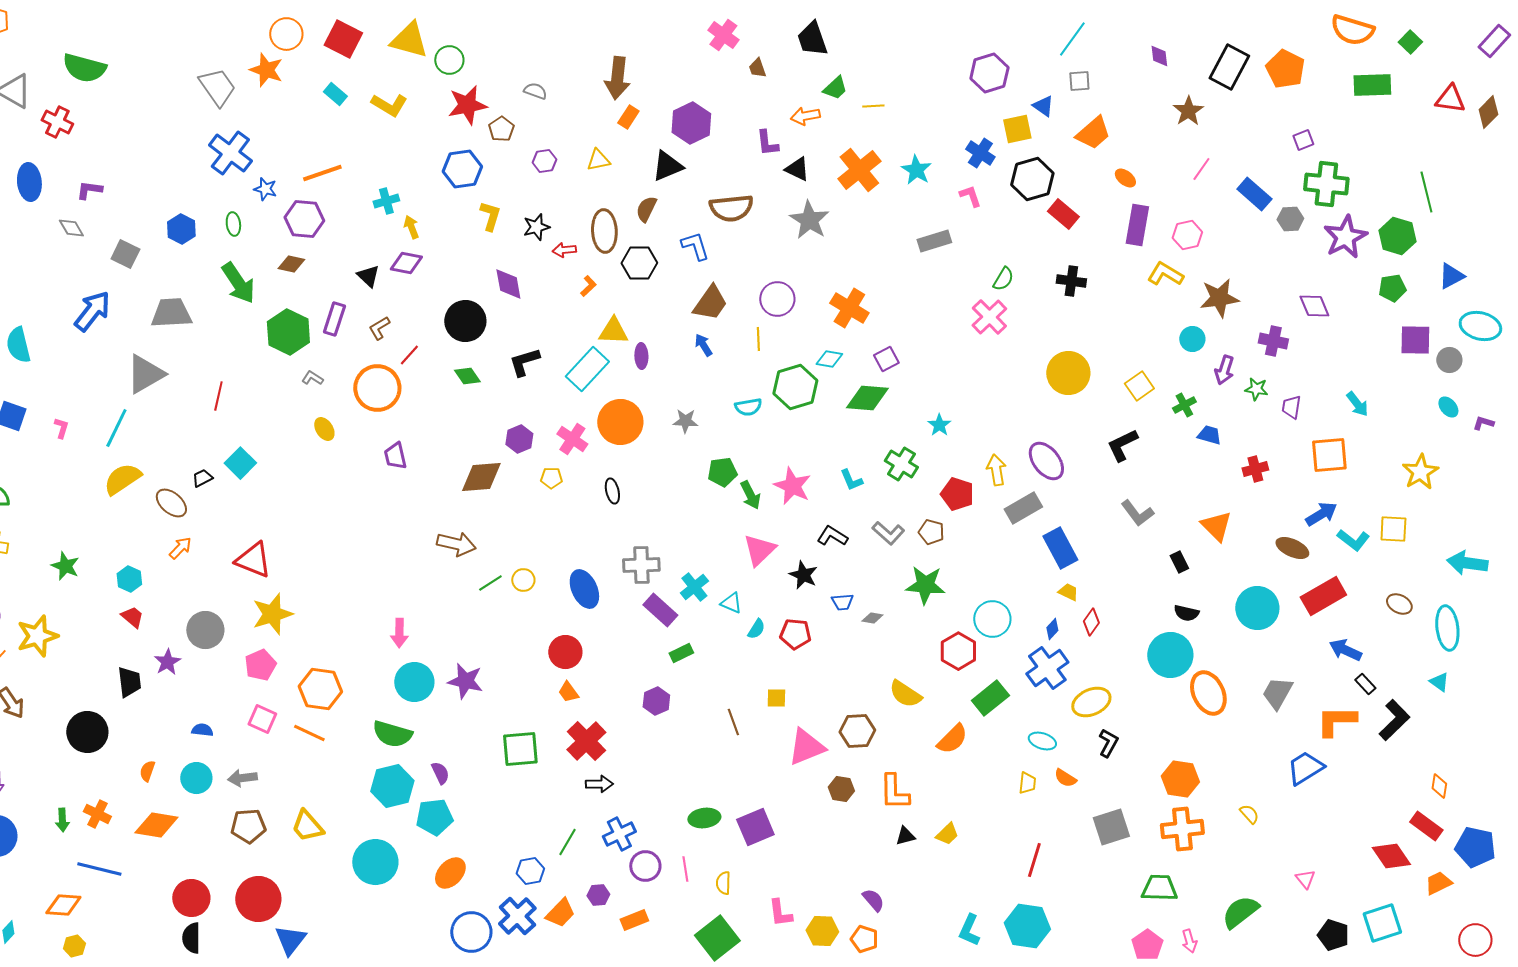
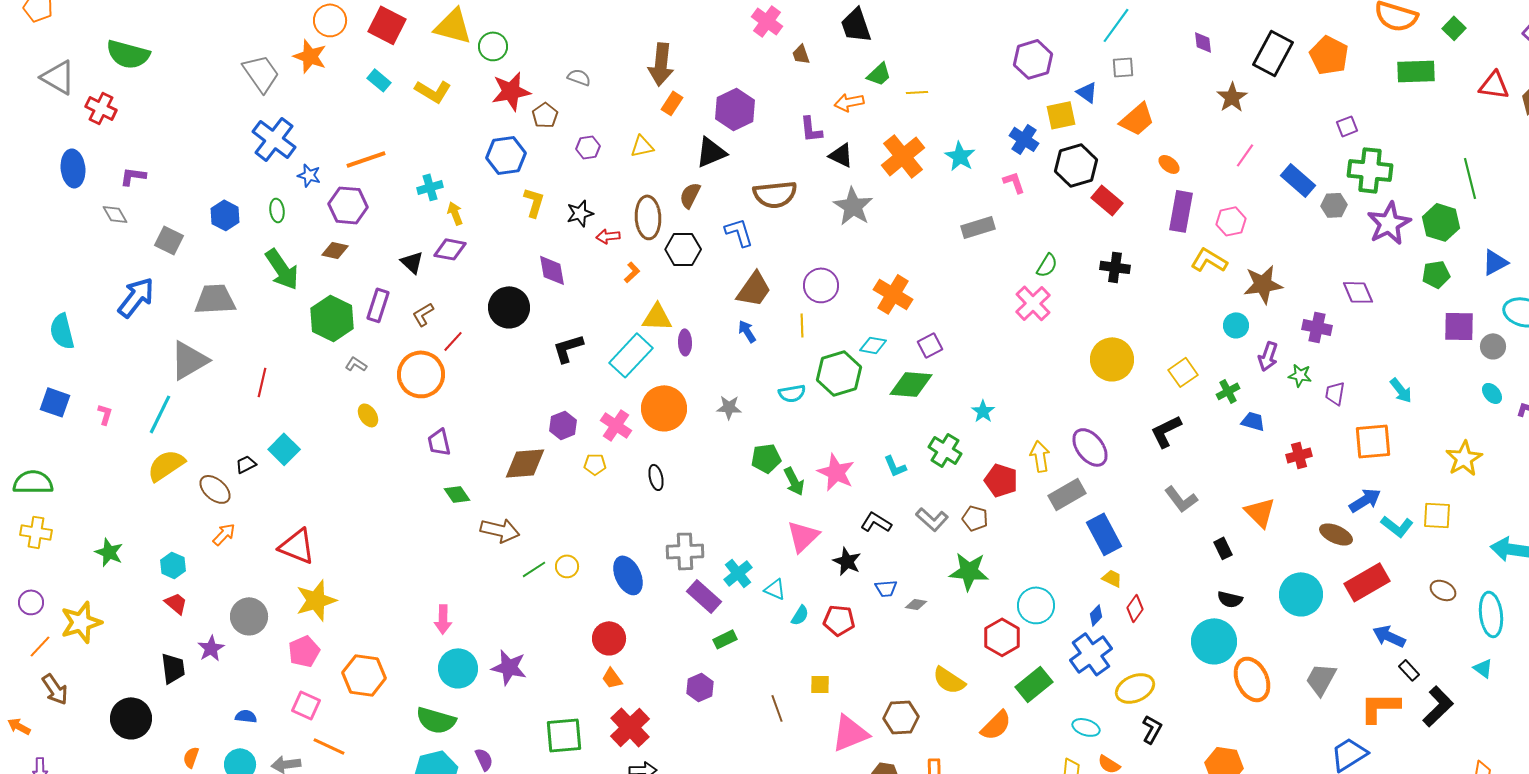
green diamond: (467, 376) -> (457, 494), moved
orange line: (309, 733) -> (329, 746), moved

